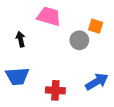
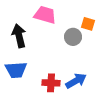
black arrow: (21, 39) -> (19, 36), size x1.6
blue arrow: (97, 82) -> (76, 81), moved

